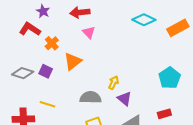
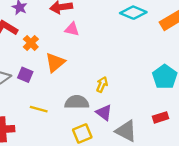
pink triangle: (89, 32) -> (72, 29), turned -32
purple triangle: (124, 99) -> (104, 113), moved
yellow line: (47, 104) -> (39, 109), moved

